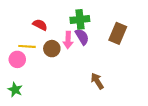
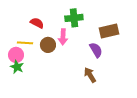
brown rectangle: (118, 33) -> (109, 31), turned 54
purple semicircle: (82, 37) -> (96, 50), moved
green star: (15, 90) -> (17, 67), moved

